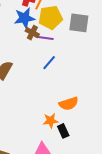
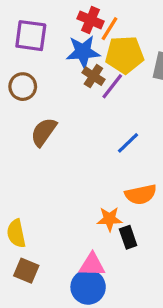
purple line: (45, 38) -> (112, 86), turned -66
blue line: (49, 63) -> (128, 143), moved

